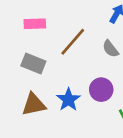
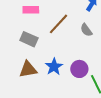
purple circle: (101, 90) -> (79, 69), moved

